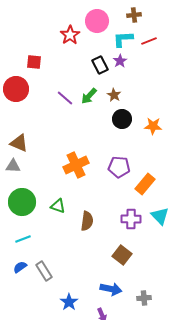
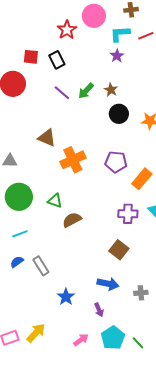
black rectangle: (100, 65) -> (57, 60), moved
brown triangle: (19, 143) -> (47, 138), moved
brown semicircle: (87, 221) -> (72, 220), moved, turned -126

